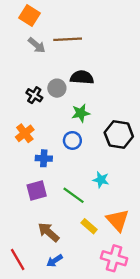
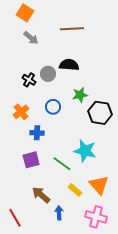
brown line: (68, 39) -> (72, 29), moved
green star: (81, 113) -> (80, 95), moved
blue circle: (72, 140) -> (53, 107), moved
cyan star: (101, 180) -> (85, 151), size x1.6
blue arrow: (55, 261) -> (59, 213), moved, turned 120

